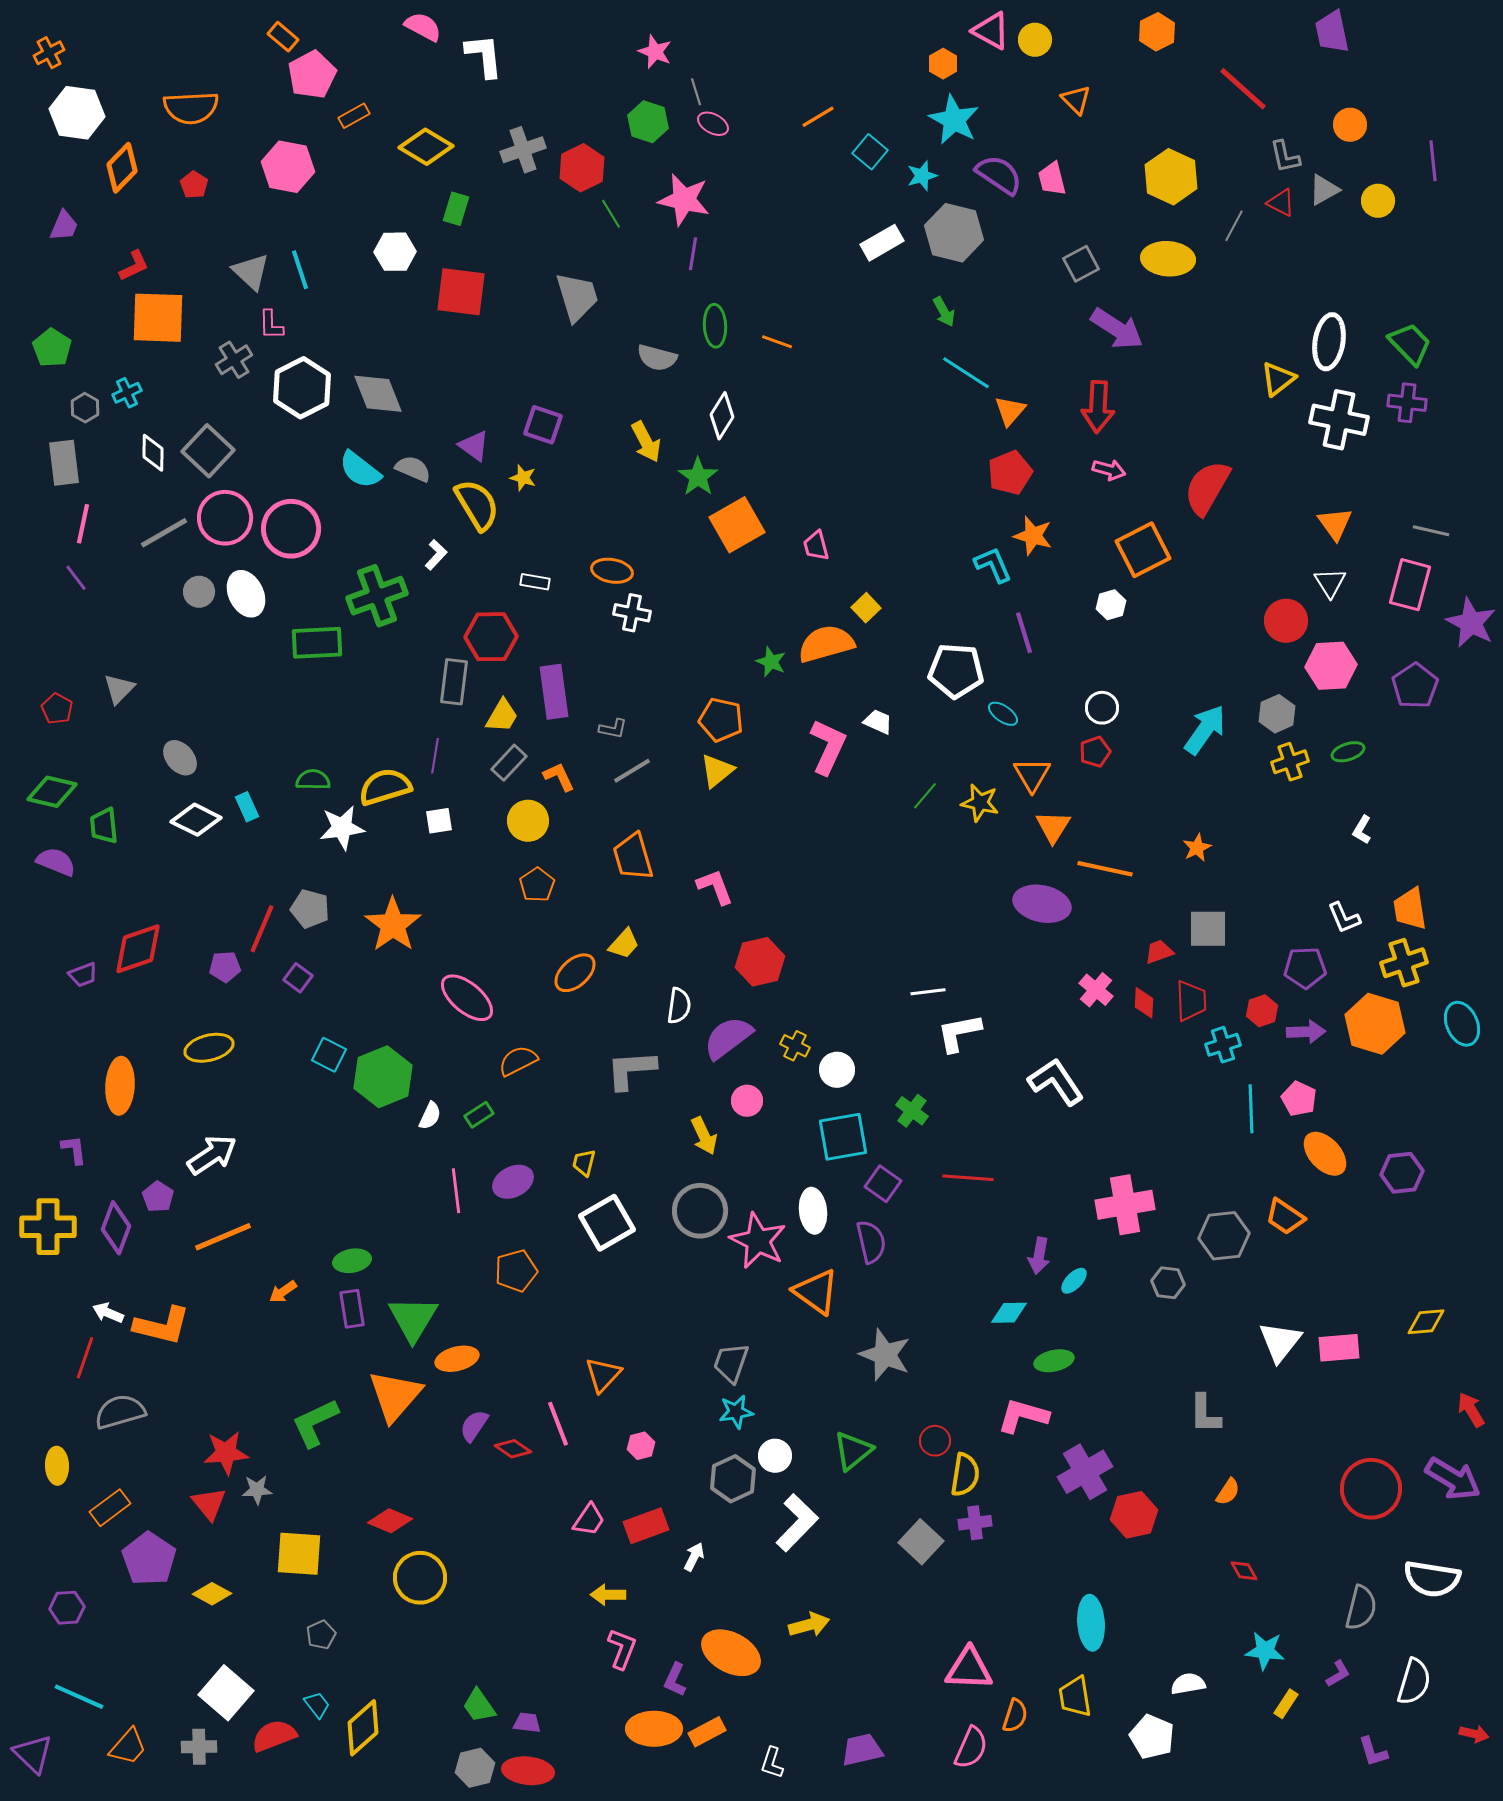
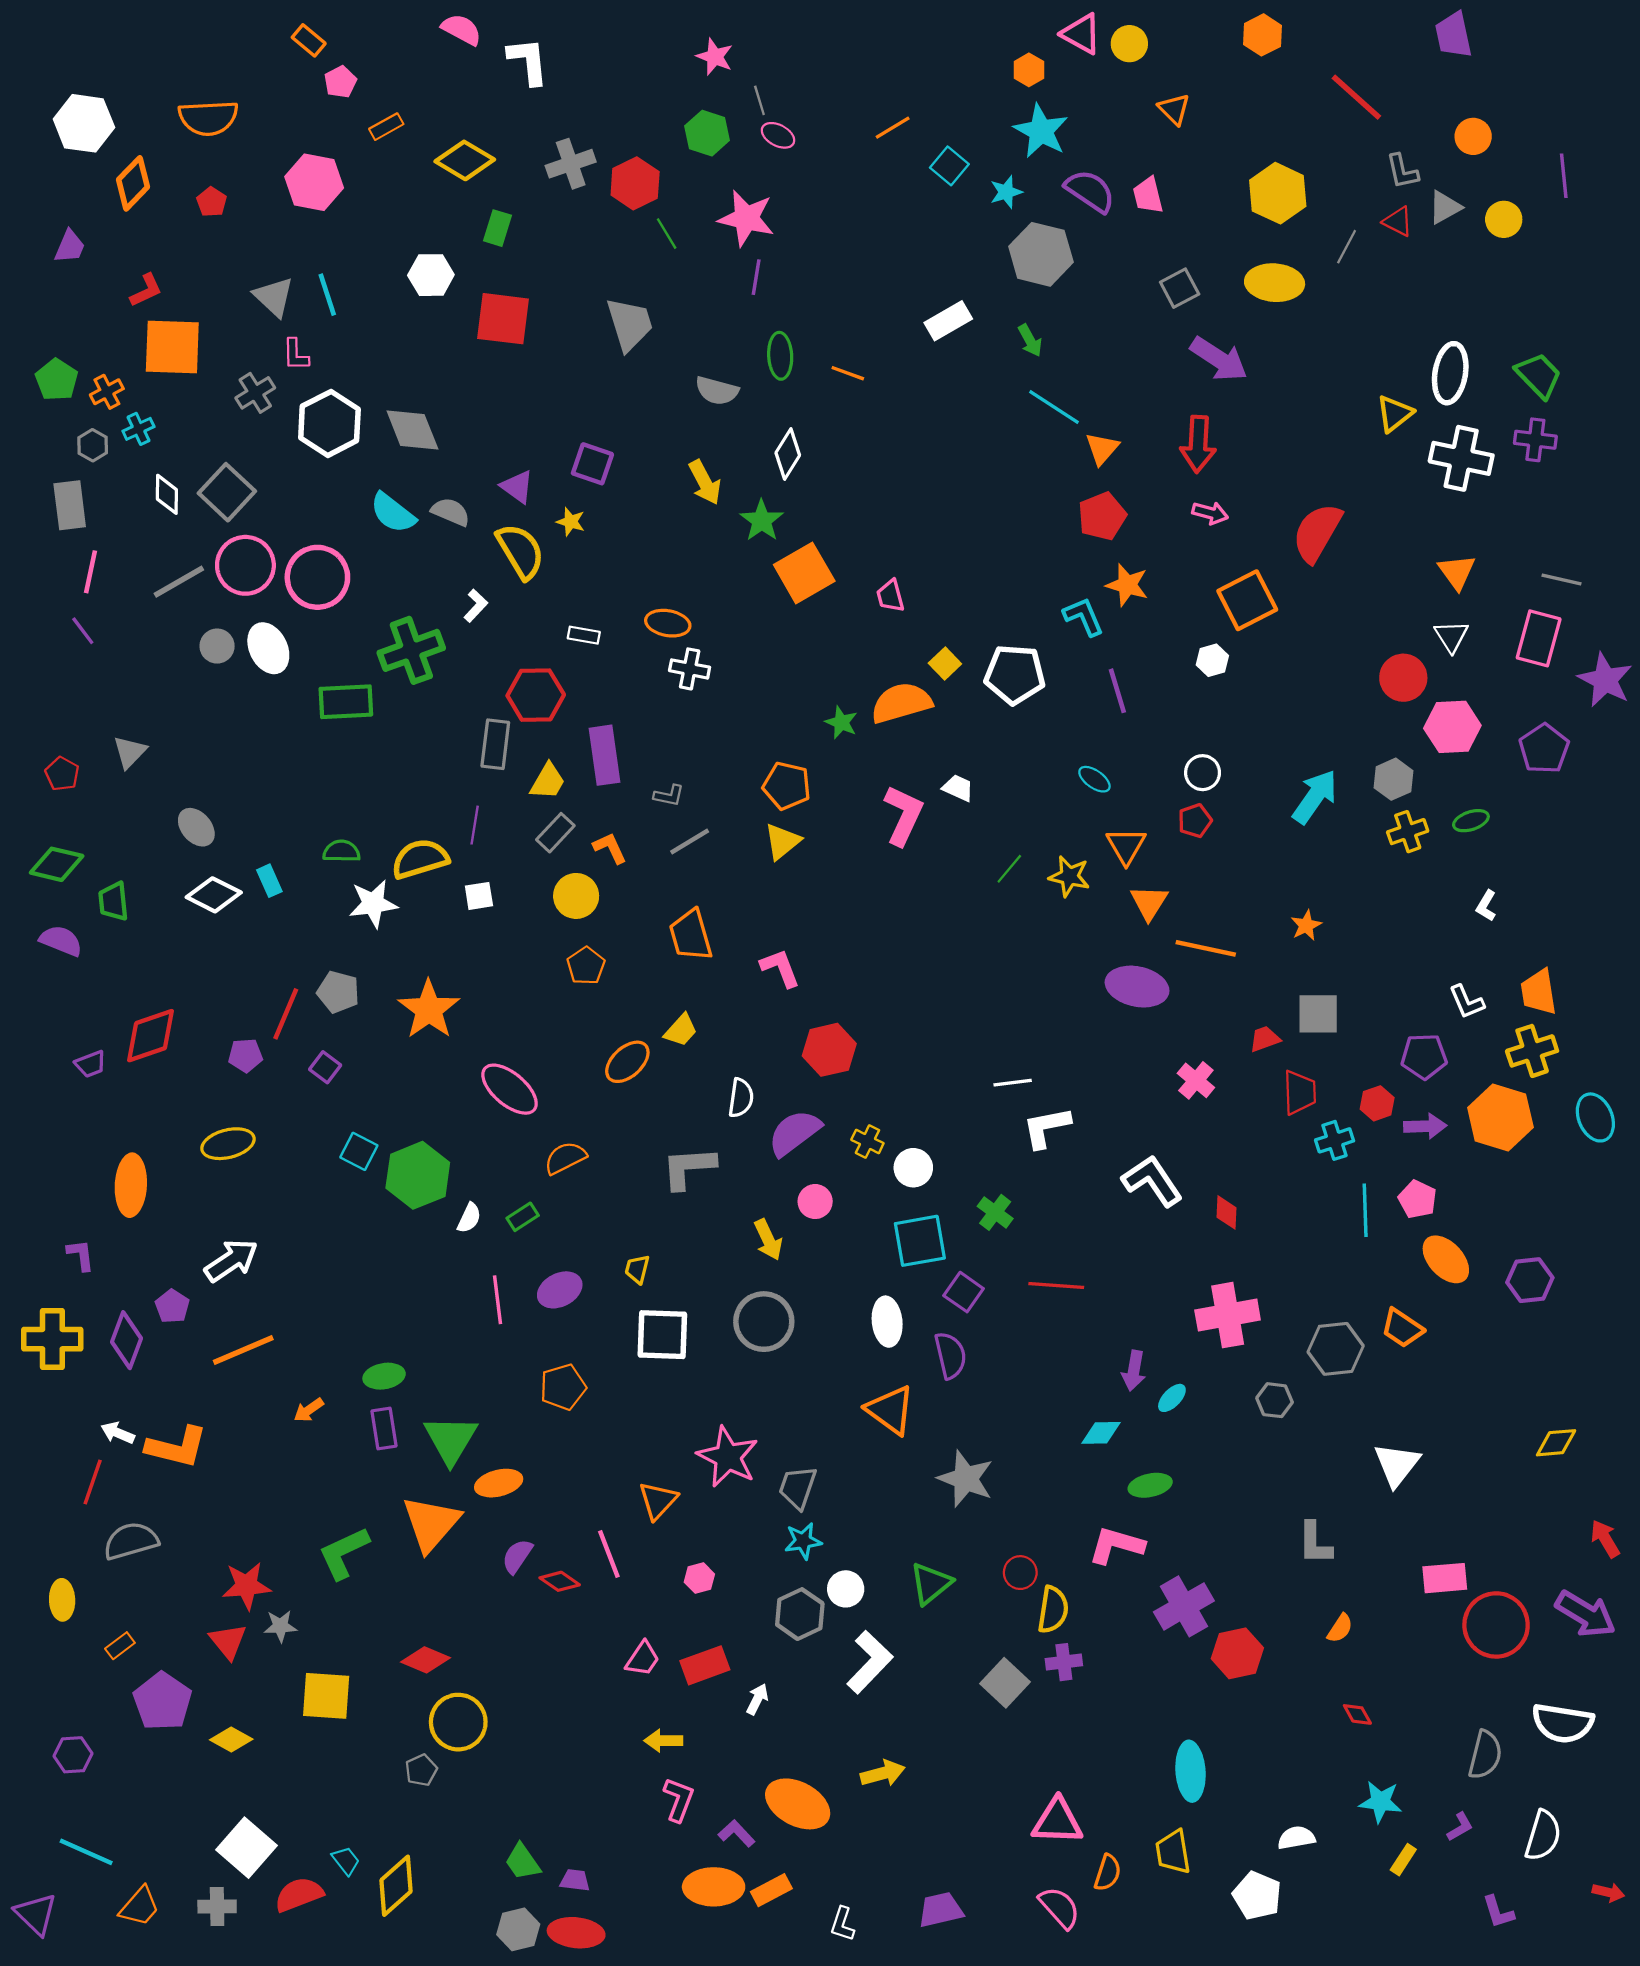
orange cross: (49, 53) -> (107, 392), moved
pink pentagon: (312, 75) -> (340, 82), size x0.6
white rectangle: (882, 243) -> (948, 321), moved
white pentagon: (956, 671) -> (1015, 674), moved
red diamond: (1144, 1003) -> (1227, 1212), moved
white square: (607, 1223) -> (662, 1335), turned 32
pink star: (758, 1241) -> (728, 1457), moved
pink rectangle: (1339, 1348) -> (1445, 1578), moved
orange rectangle: (110, 1508) -> (120, 1646), size x0.7
gray pentagon: (321, 1635) -> (421, 1770), moved
purple L-shape: (675, 1680) -> (737, 1833), turned 112
pink semicircle: (971, 1748) -> (1060, 1908), turned -66

